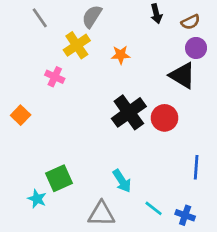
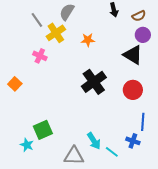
gray line: (40, 18) -> (37, 20), moved
red circle: (165, 118) -> (133, 90), moved
cyan arrow: (122, 181) -> (94, 141), moved
blue cross: (185, 215) -> (133, 141), moved

